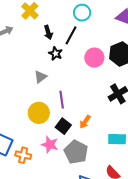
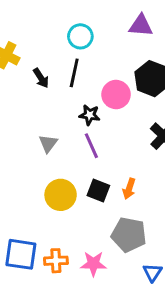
black star: (56, 54) -> (90, 115), moved
purple line: (62, 100) -> (91, 146), moved
black square: (63, 126) -> (98, 190), moved
pink star: (50, 145) -> (93, 264), moved

